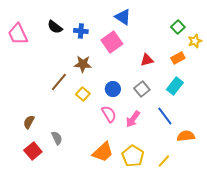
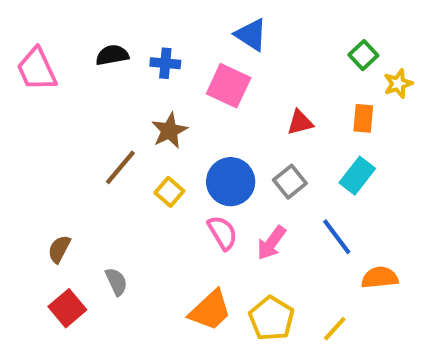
black semicircle: (55, 27) -> (112, 55), turned 133
pink square: (112, 42) -> (229, 86), turned -30
orange rectangle: (178, 58) -> (363, 118), turned -56
brown star: (83, 64) -> (169, 131), turned -30
blue circle: (113, 89) -> (231, 182), size x1.5

